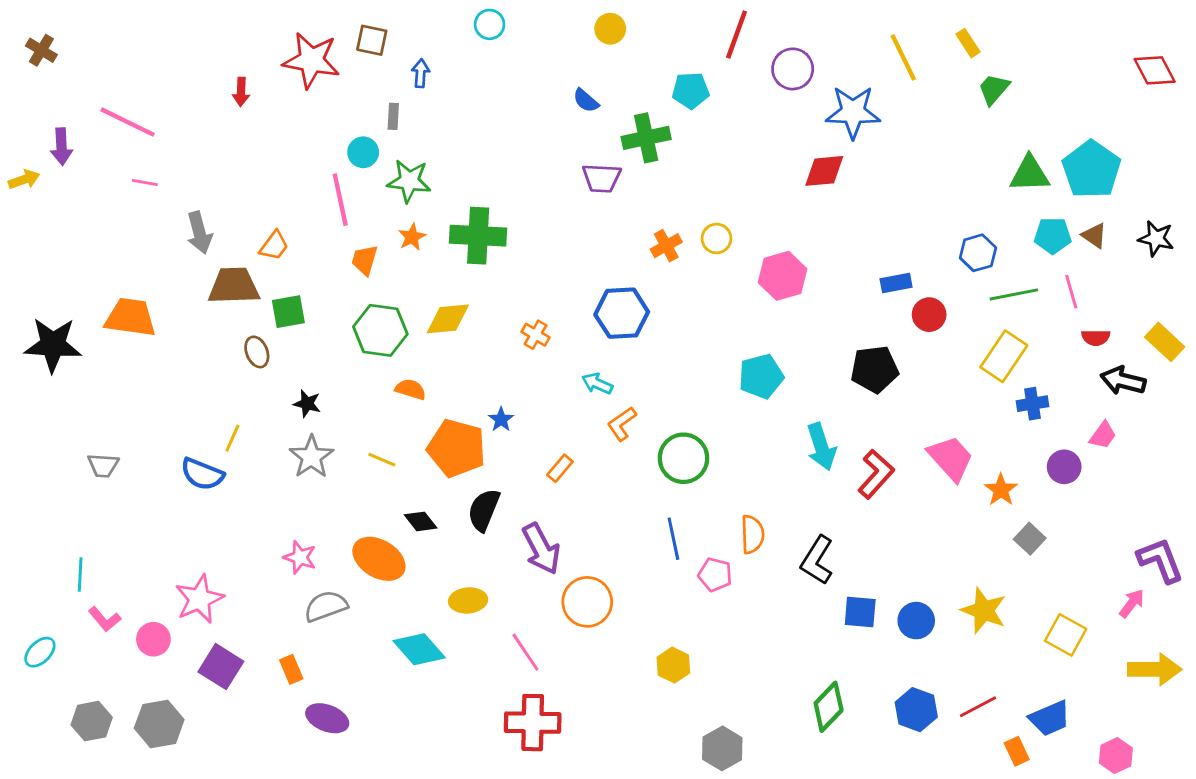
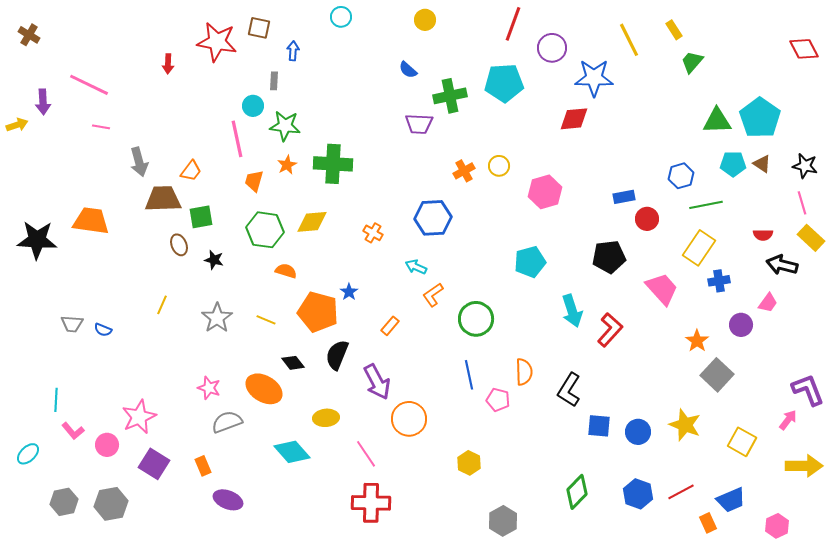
cyan pentagon: (691, 90) -> (504, 83), moved, size x1.5
pink line: (1071, 292) -> (802, 203), moved
black star: (307, 404) -> (214, 260), moved
pink trapezoid: (951, 458) -> (662, 289), moved
blue semicircle: (202, 474) -> (103, 330), moved, size x0.6
gray square: (1030, 539) -> (717, 375), size x1.5

